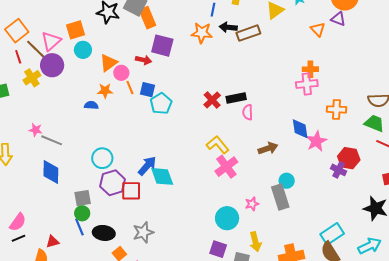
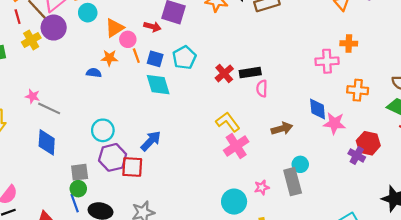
orange cross: (310, 69) -> (349, 43), moved
cyan pentagon: (161, 104) -> (184, 58), moved
pink star: (316, 141) -> (334, 123), turned 30
cyan diamond: (162, 176) -> (158, 85), moved

